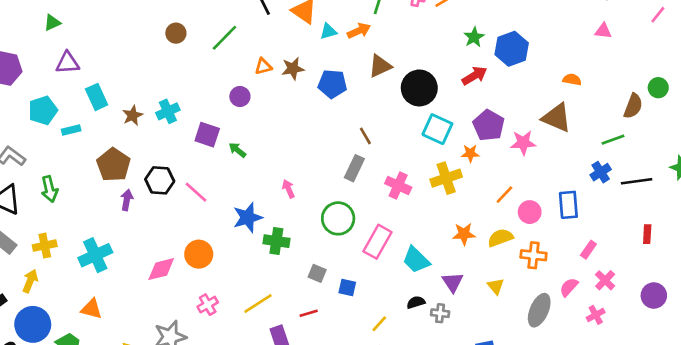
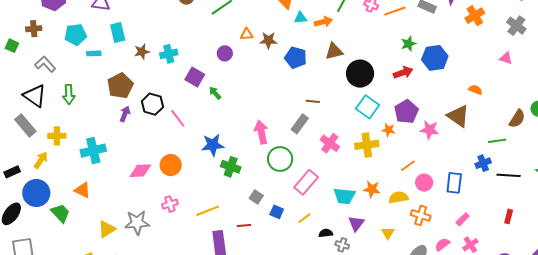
brown line: (365, 136) -> (313, 101), turned -64
pink arrow: (288, 189) -> (261, 132), moved, size x1.6
cyan trapezoid: (416, 260) -> (344, 196), moved, turned -50
yellow line: (379, 324) -> (304, 218), moved

